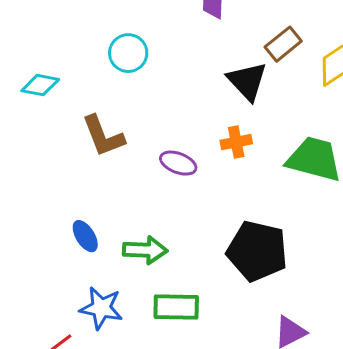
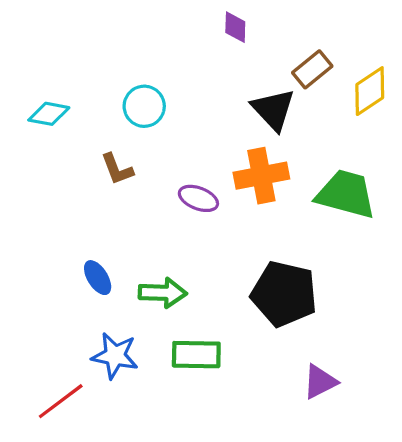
cyan circle: (128, 53) -> (144, 106), moved
brown L-shape: (103, 136) -> (117, 169), size x0.7
orange cross: (236, 142) -> (261, 176), size x1.6

